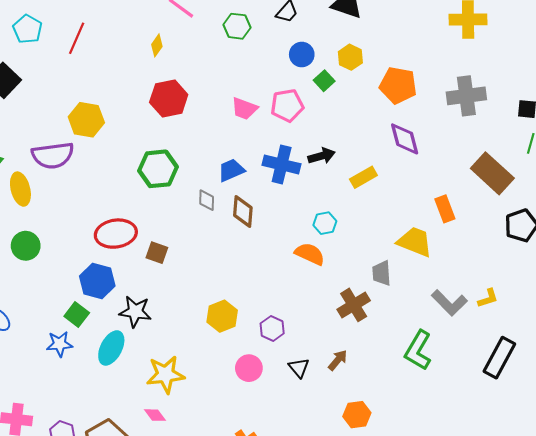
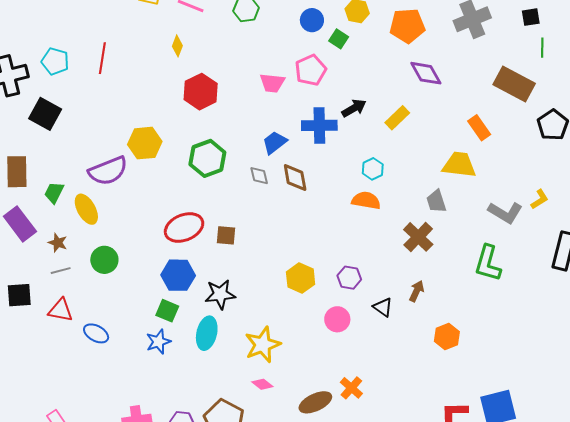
yellow hexagon: (86, 120) -> (145, 143), moved

